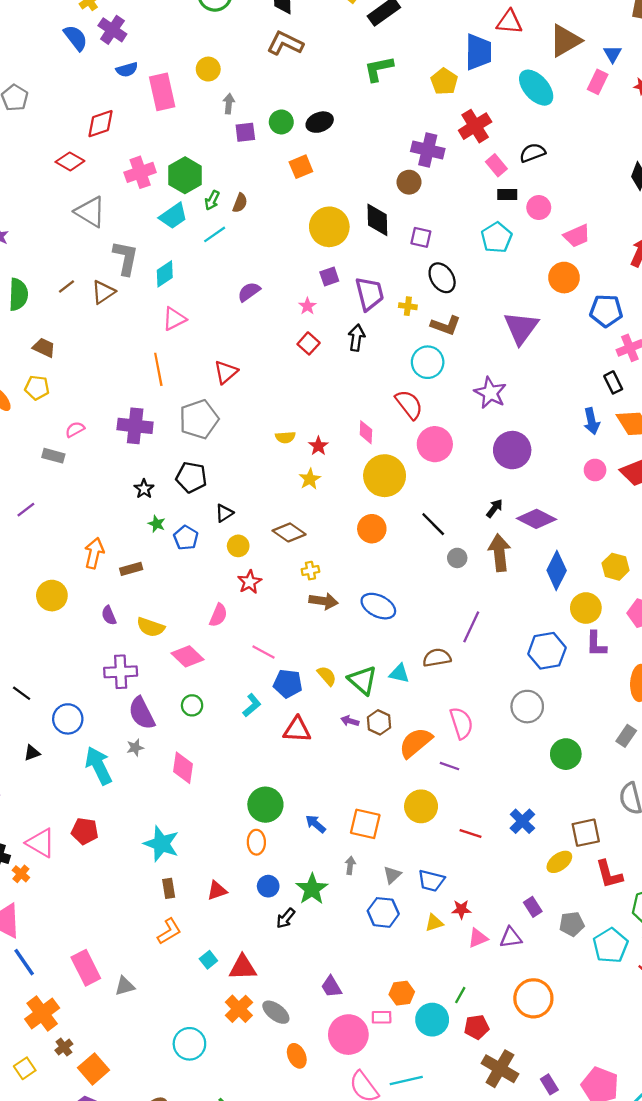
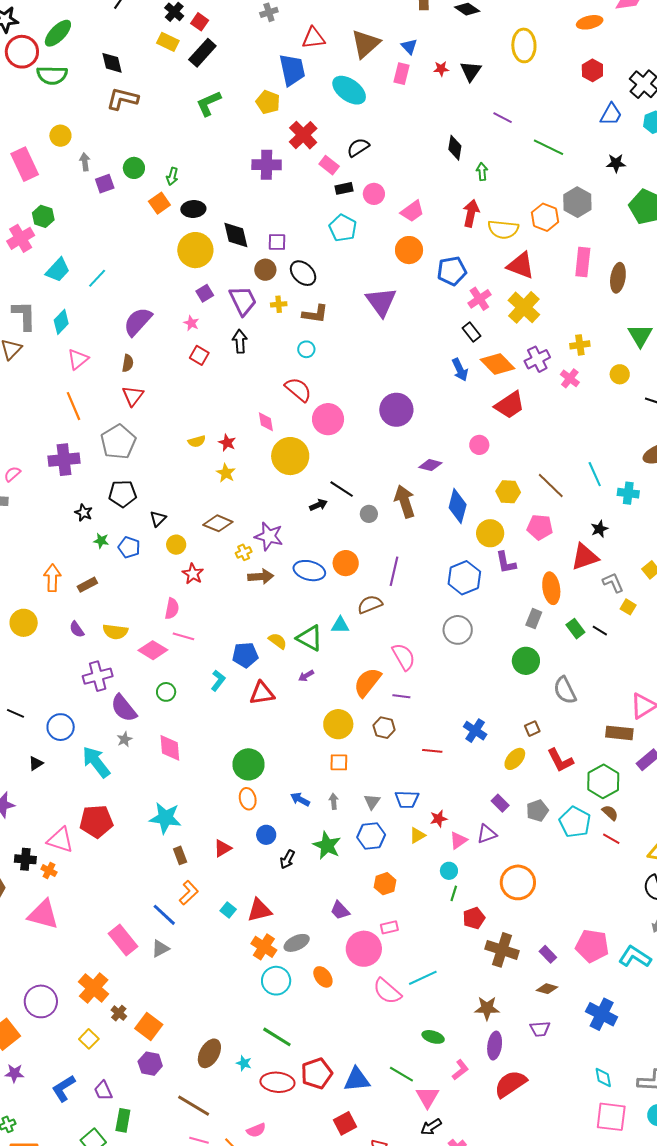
black ellipse: (320, 122) -> (193, 209), moved, turned 30
green hexagon: (185, 175) -> (43, 216), moved, size x0.7
brown circle: (409, 182) -> (265, 270), moved
green arrow: (212, 200) -> (172, 176), moved
brown semicircle: (240, 203) -> (128, 363), moved
purple semicircle: (249, 292) -> (138, 322), size x1.5
cyan circle: (428, 362) -> (306, 349), size x0.6
purple star: (490, 393) -> (269, 536), moved
pink circle: (595, 470) -> (479, 445), moved
black arrow: (494, 508) -> (318, 505), moved, turned 42
purple diamond: (536, 519) -> (430, 465), size x0.7
orange circle: (372, 529) -> (346, 563), moved
pink line: (264, 652) -> (183, 636), moved
purple arrow: (350, 721) -> (306, 676), turned -35
brown hexagon: (379, 722) -> (384, 728), moved
gray rectangle: (626, 736) -> (534, 619), moved
green circle: (566, 754) -> (526, 661), moved
yellow circle: (421, 806) -> (338, 724), moved
blue arrow: (316, 824) -> (300, 799), moved
orange square: (365, 824) -> (339, 762), size x0.7
red pentagon: (85, 831) -> (96, 821), size x1.4
brown square: (586, 833) -> (532, 729), size x0.6
green star: (312, 889) -> (327, 845), moved
blue line: (24, 962) -> (164, 915), moved
orange hexagon: (402, 993) -> (385, 884), moved
gray ellipse: (276, 1012) -> (297, 943), turned -50
cyan circle: (432, 1020) -> (449, 871), moved, size x0.6
cyan circle: (189, 1044) -> (276, 981), moved

